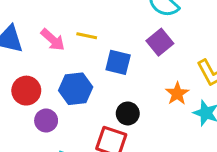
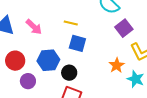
yellow line: (87, 36) -> (71, 23), moved
purple square: (160, 42) -> (124, 28), moved
black circle: (128, 113) -> (69, 73), moved

